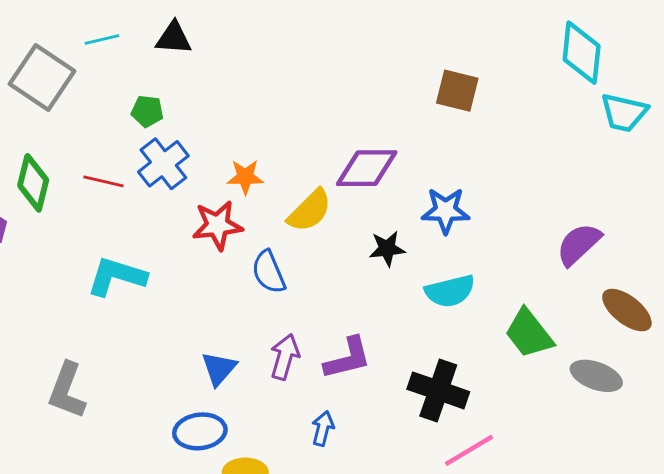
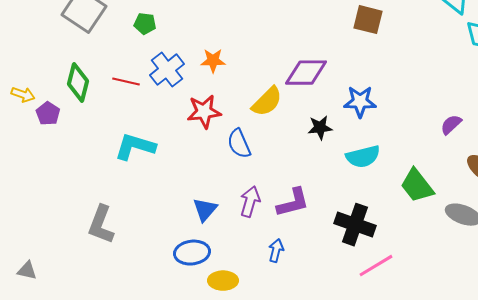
green pentagon: (147, 111) -> (145, 24), moved
orange star: (245, 177) -> (213, 61), moved
purple semicircle: (579, 244) -> (451, 125), size x0.7

